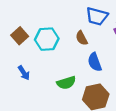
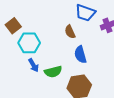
cyan hexagon: (47, 39) -> (29, 43), moved
blue arrow: (24, 73) -> (34, 65), moved

